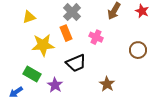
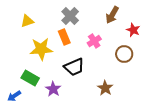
red star: (142, 11) -> (133, 30), moved
pink cross: (96, 37) -> (94, 41), turned 32
brown circle: (138, 50) -> (124, 54), moved

